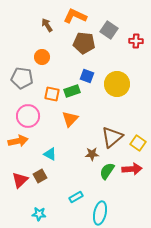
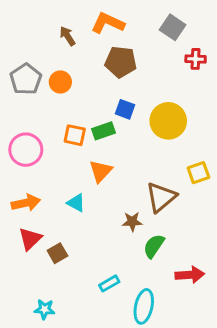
gray square: (109, 30) -> (173, 27), moved
gray pentagon: (22, 78) -> (26, 79), moved, turned 30
pink circle: (28, 116) -> (26, 150), moved
yellow square: (138, 143) -> (198, 173), moved, turned 35
cyan triangle: (50, 154) -> (76, 203), moved
red arrow: (132, 169) -> (190, 275), moved
red triangle: (20, 180) -> (30, 239), moved
cyan star: (39, 214) -> (44, 309), moved

